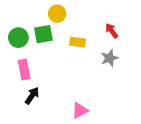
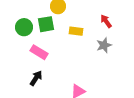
pink rectangle: (24, 69) -> (39, 52), moved, turned -48

